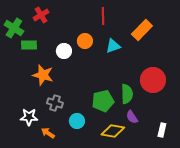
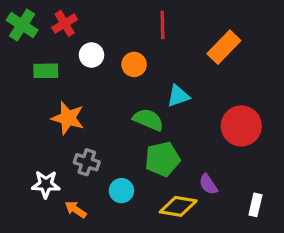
green cross: (14, 28) -> (22, 25), moved
cyan triangle: (113, 46) -> (178, 96), moved
white circle: (64, 51) -> (91, 55), moved
green semicircle: (127, 94) -> (148, 120), moved, turned -66

